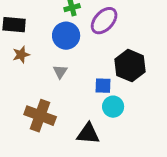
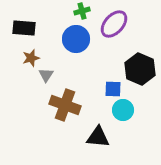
gray triangle: (60, 72) -> (46, 75), moved
brown cross: (40, 116) -> (65, 105), moved

